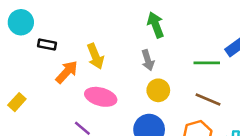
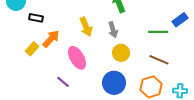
yellow arrow: (95, 56) -> (86, 27), moved
pink ellipse: (101, 97) -> (77, 58), turned 45
yellow rectangle: (17, 102) -> (32, 49), moved

